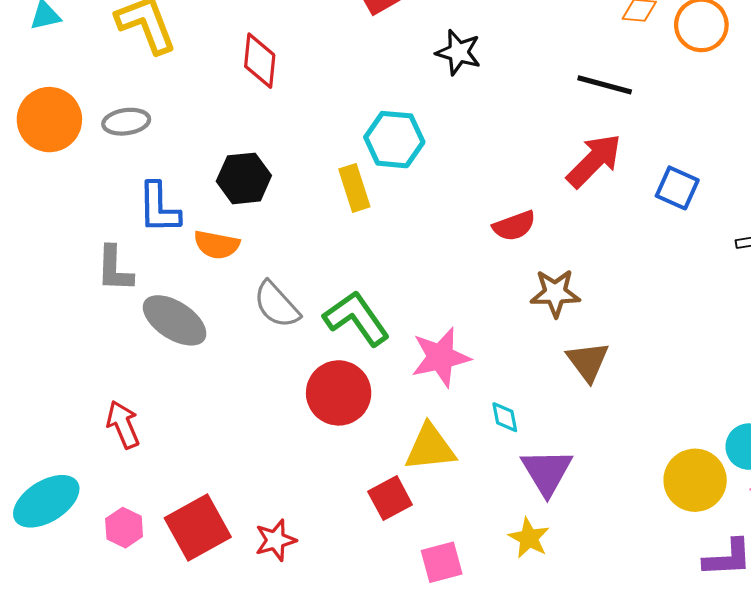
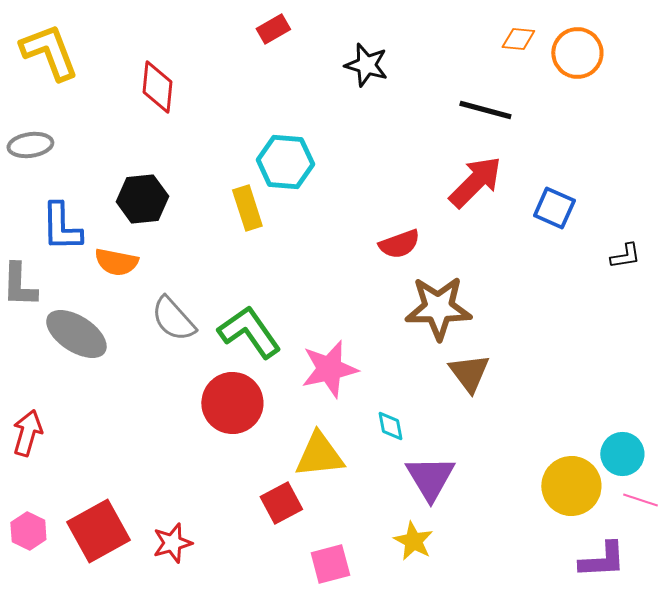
black star: (458, 52) -> (366, 65), moved
brown star: (555, 293) -> (438, 308), size x1.4
red arrow: (123, 425) -> (27, 433), turned 39

